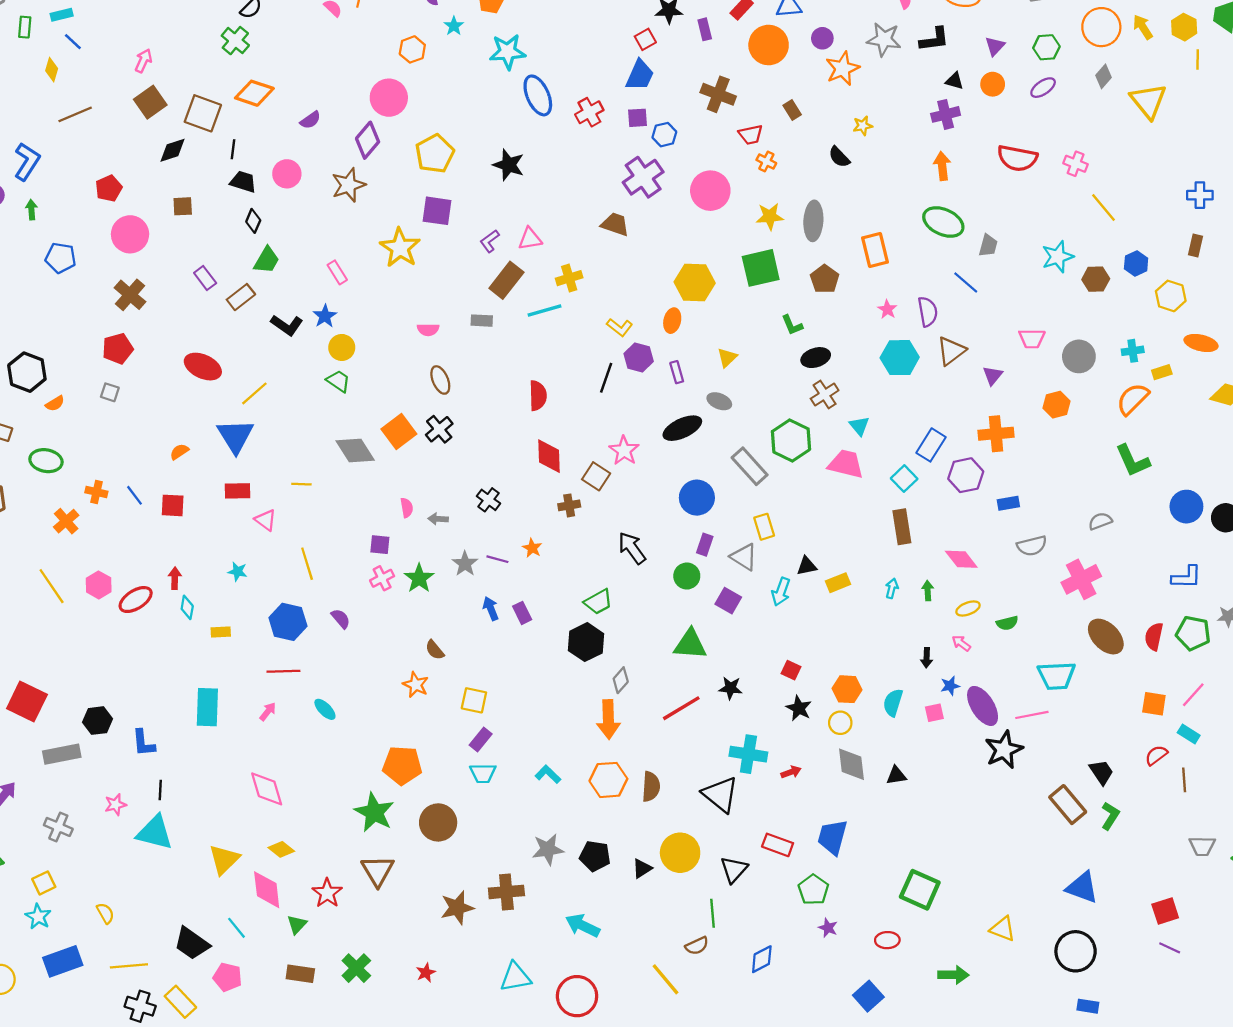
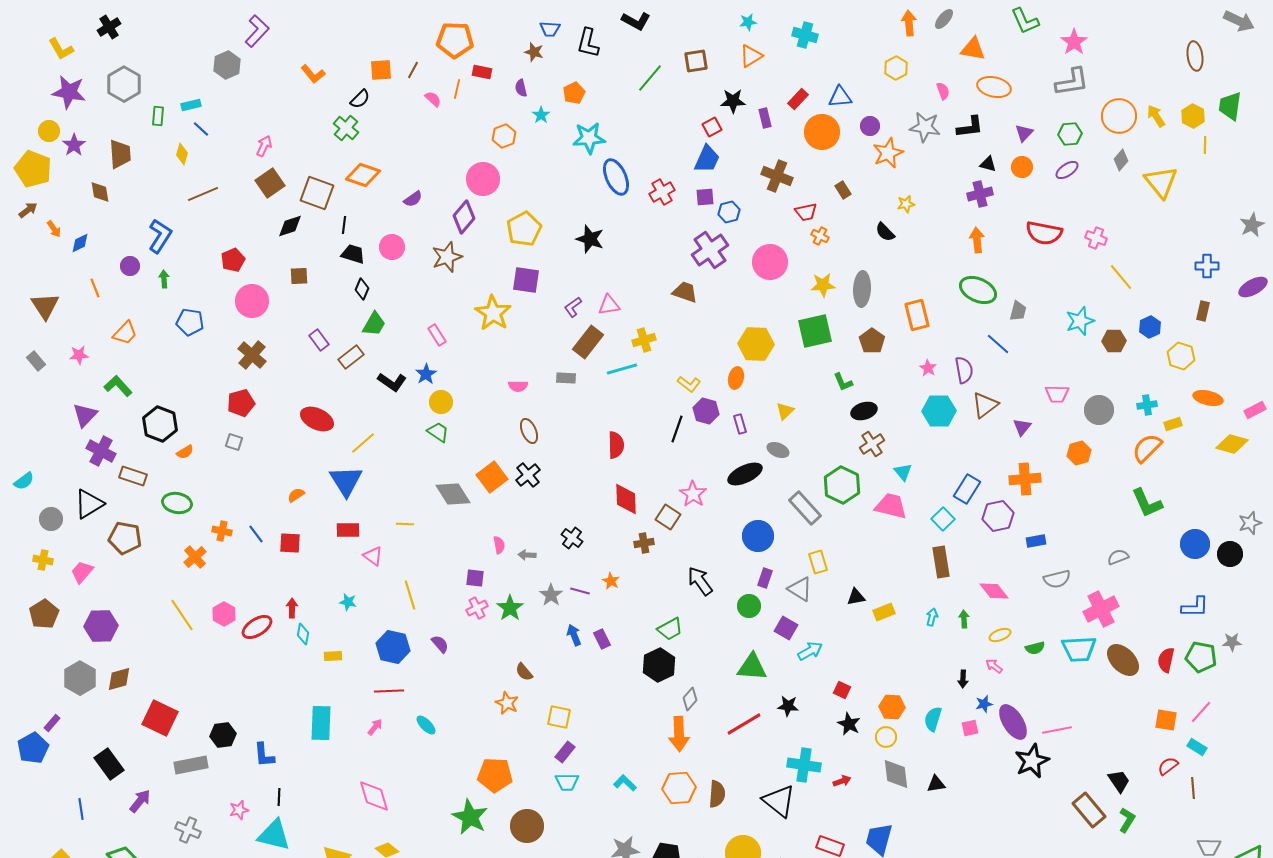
cyan arrow: (781, 592) -> (810, 651), moved, turned -140
cyan trapezoid: (1056, 676) -> (1079, 649), moved

